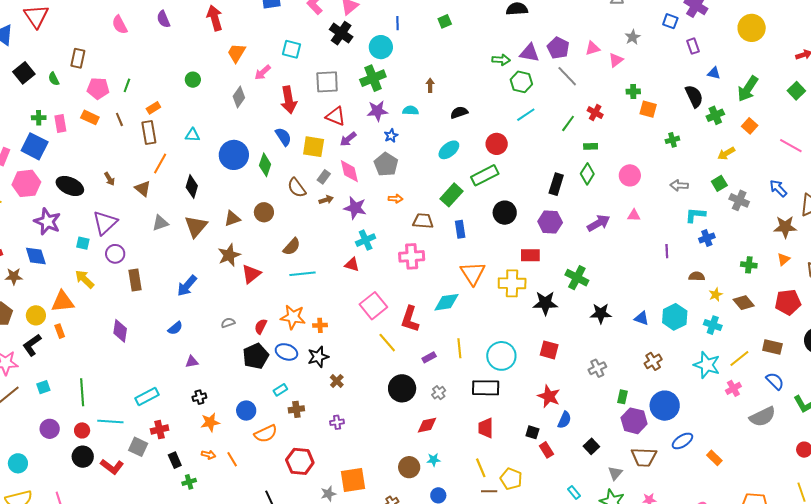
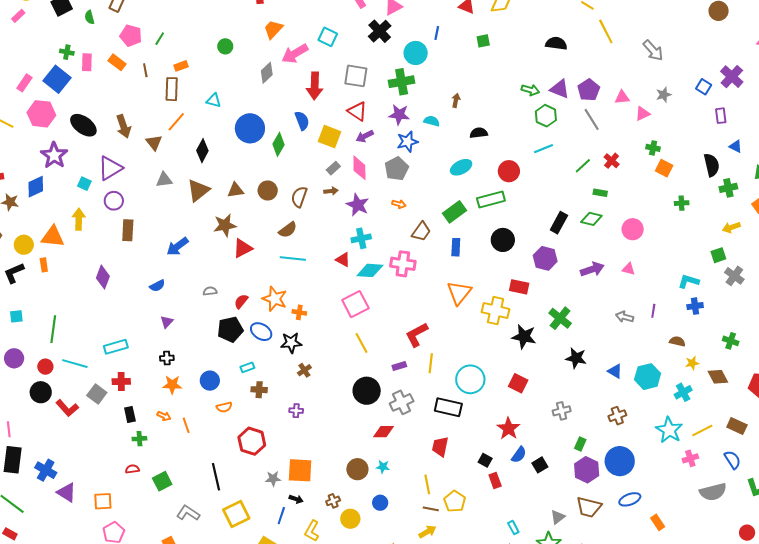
pink arrow: (263, 72) -> (295, 54), size x1.5
blue star: (391, 136) -> (407, 142), size x1.5
green diamond: (587, 174) -> (591, 219), turned 60
brown arrow: (109, 179) -> (123, 126), size x1.6
gray arrow: (679, 185) -> (625, 317), moved
brown semicircle: (297, 188) -> (299, 197), moved, turned 45
brown trapezoid: (423, 221) -> (421, 232), turned 110
blue diamond: (36, 256) -> (36, 187), turned 70
yellow arrow: (85, 279) -> (79, 219), turned 35
cyan diamond: (447, 302) -> (370, 270), moved
red L-shape: (410, 319) -> (417, 335), moved, turned 32
cyan cross: (713, 325) -> (683, 392), turned 30
purple triangle: (192, 362) -> (167, 322), turned -48
gray cross: (439, 393) -> (402, 402), size x1.6
orange semicircle: (266, 434) -> (224, 407), size x0.7
black square: (591, 446) -> (540, 465), moved

